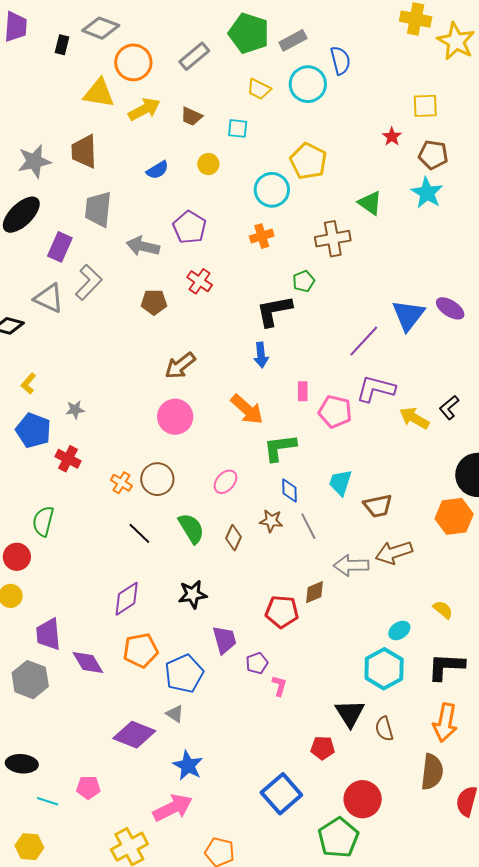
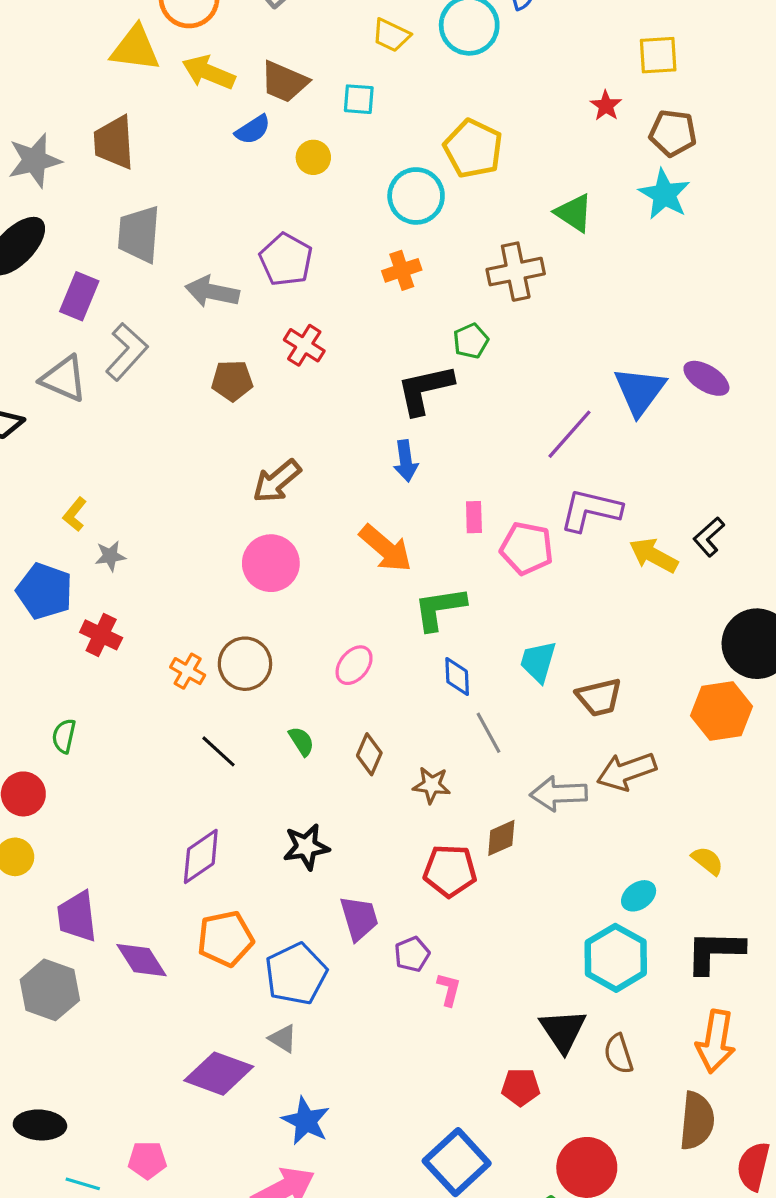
yellow arrow: (144, 109) -> (209, 72), turned -128
brown trapezoid: (191, 116) -> (284, 82), size x1.4
blue semicircle: (157, 170) -> (253, 130), moved
yellow L-shape: (29, 384) -> (75, 514), moved
green semicircle: (43, 521) -> (64, 736), size x0.7
brown star: (271, 521) -> (432, 785), moved
green semicircle: (191, 528) -> (301, 741), size x0.6

